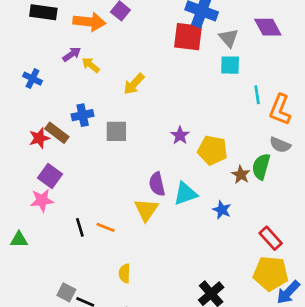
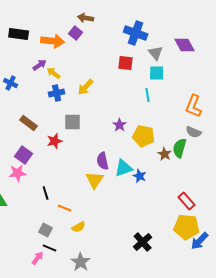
red square: (188, 37) -> (126, 63), moved, size x0.7
cyan line: (257, 95) -> (148, 95), moved
blue cross: (83, 115) -> (57, 93), moved
red star: (39, 138) -> (55, 141), moved
blue star: (222, 210) -> (140, 176), moved
orange line: (106, 227) -> (65, 208), moved
yellow semicircle: (124, 273) -> (79, 227), turned -120
gray square: (66, 292) -> (46, 230), moved

